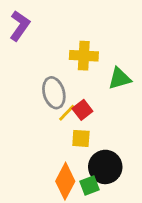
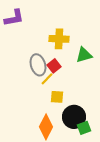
purple L-shape: (20, 26) -> (14, 18), turned 45
red square: (82, 110) -> (54, 66), moved
green square: (90, 186) -> (84, 128), moved

